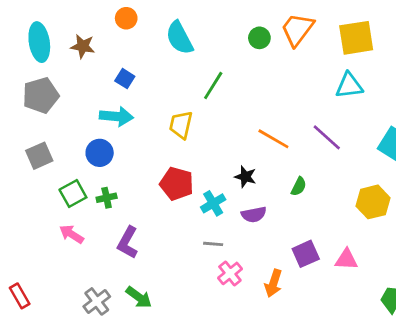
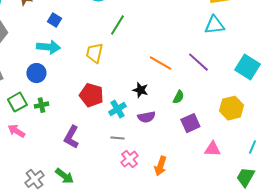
purple L-shape: (128, 243) -> (71, 137), moved
purple square: (306, 254) -> (190, 123), moved

